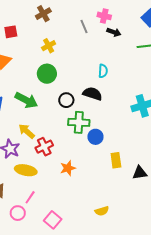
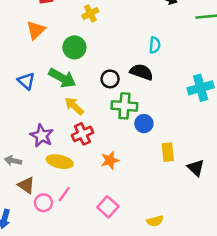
green circle: (47, 74) -> (74, 47), moved
yellow arrow: (27, 131) -> (74, 106), moved
black triangle: (140, 173) -> (196, 168), turned 49
yellow semicircle: (102, 211) -> (155, 221), moved
pink circle: (18, 213) -> (43, 203), moved
pink square: (53, 220) -> (108, 207), moved

